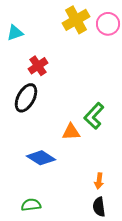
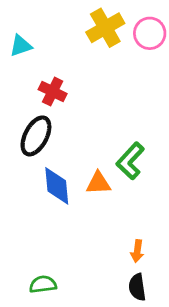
red cross: (38, 66) -> (53, 92), turned -30
blue diamond: (41, 158) -> (57, 186), moved, turned 52

